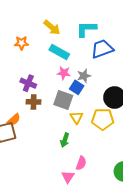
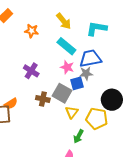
blue trapezoid: (102, 49) -> (90, 58), moved
blue square: (77, 87) -> (77, 83), turned 32
brown cross: (34, 102) -> (43, 99), moved
green arrow: (65, 140) -> (78, 136), moved

